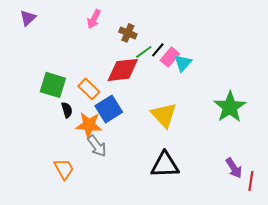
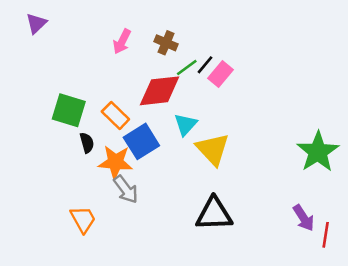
pink arrow: (94, 19) -> (122, 42), moved
cyan triangle: (183, 63) -> (185, 125), moved
green star: (230, 107) -> (318, 152), moved

